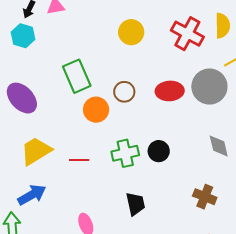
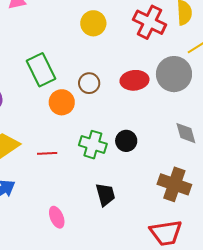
green cross: (125, 153) -> (93, 145), turned 32
brown cross: (205, 197) -> (174, 184), size x1.4

